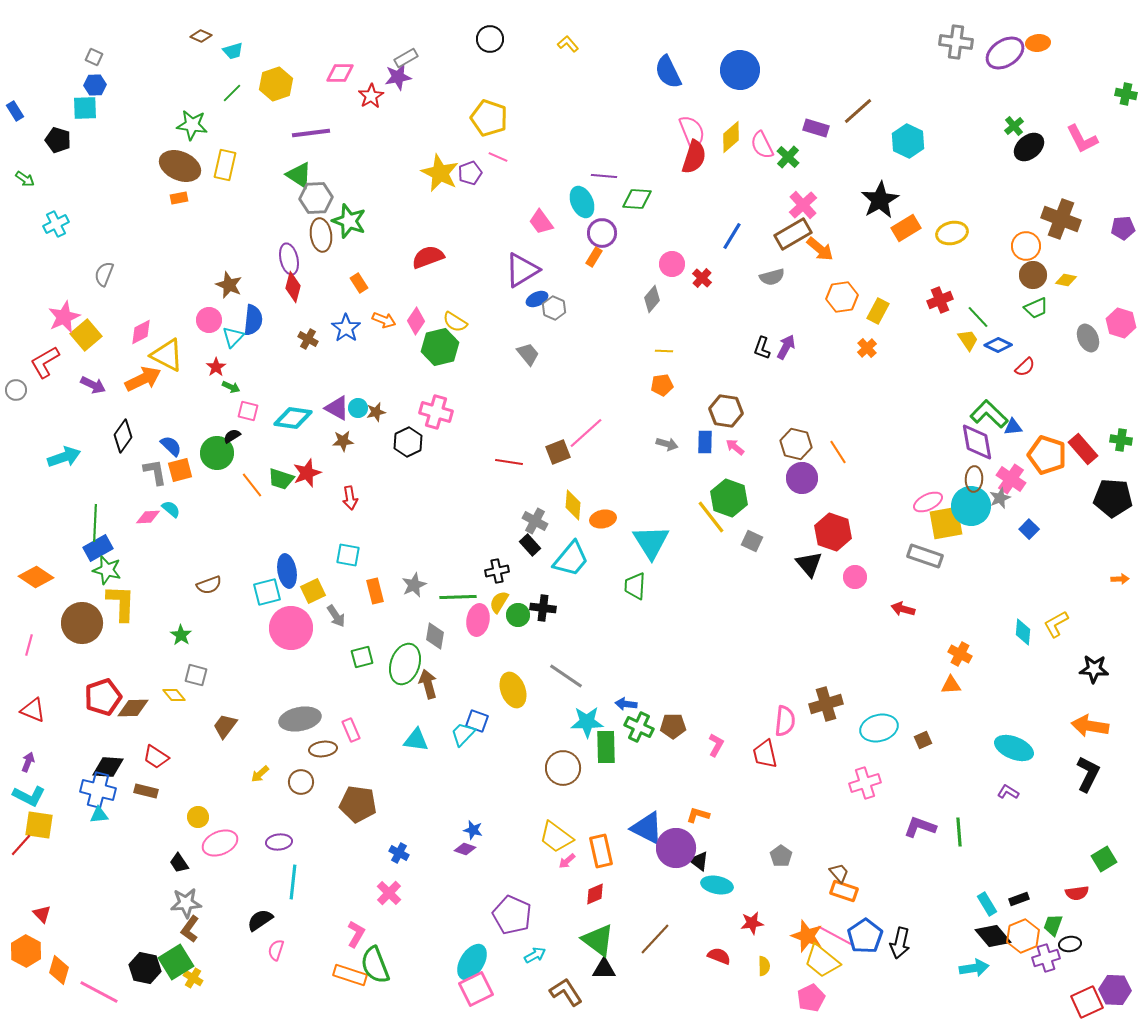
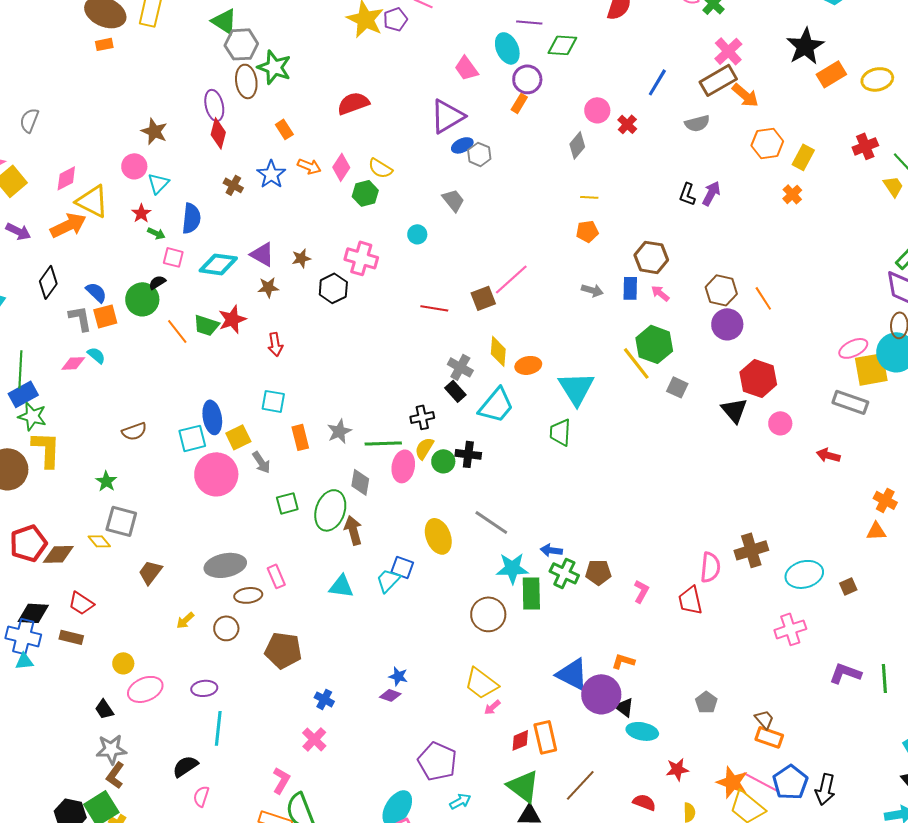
blue semicircle: (253, 320) -> (191, 218), moved
green hexagon: (440, 347) -> (365, 193), size x0.7
cyan circle: (358, 408) -> (417, 234), moved
gray square: (196, 675) -> (121, 521), size x1.4
orange rectangle: (601, 851) -> (545, 737), moved

